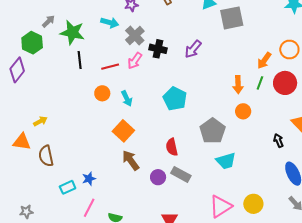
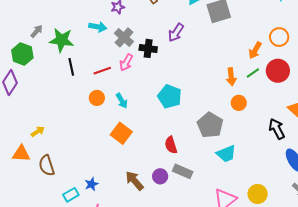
purple arrow: (193, 49) -> (176, 33), moved
green line: (260, 83) -> (253, 73), turned 40
black arrow: (279, 141) -> (277, 129), size x1.5
brown arrow: (131, 160) -> (134, 181), moved

